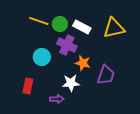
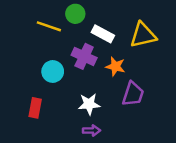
green circle: (60, 24) -> (75, 14), moved
orange star: (83, 63) -> (115, 66), moved
purple arrow: (57, 99) -> (92, 130), moved

